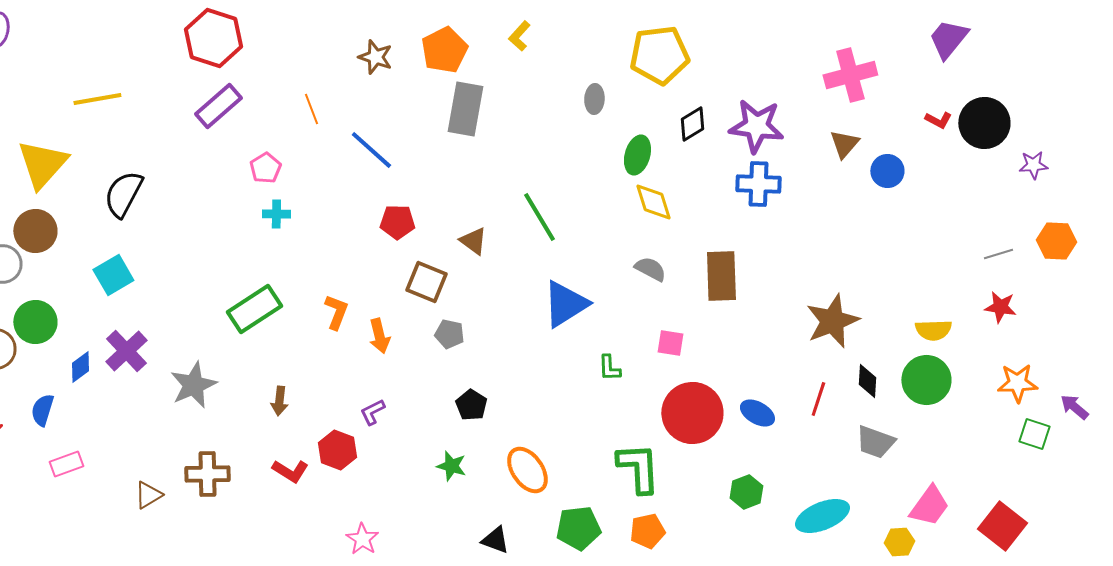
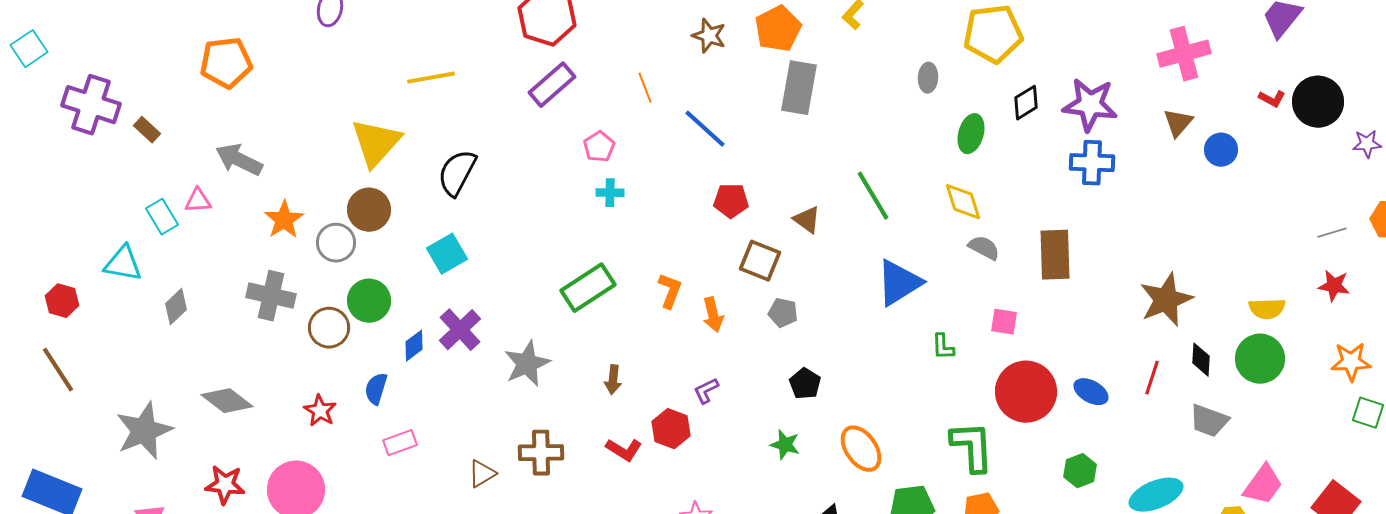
yellow diamond: (653, 202) -> (963, 202), moved

